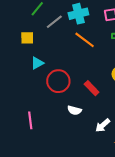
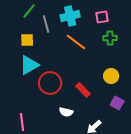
gray line: (54, 22) -> (46, 24), turned -66
yellow square: (27, 38) -> (27, 40), moved
cyan triangle: (37, 63) -> (29, 65), size x1.5

